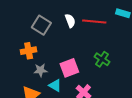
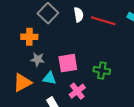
green cross: (102, 59) -> (102, 70), moved, turned -35
cyan triangle: (55, 85) -> (49, 78), turned -32

